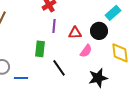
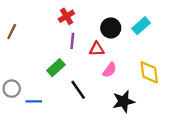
black circle: (99, 31) -> (111, 28), moved
green rectangle: (40, 49) -> (56, 68), turned 42

